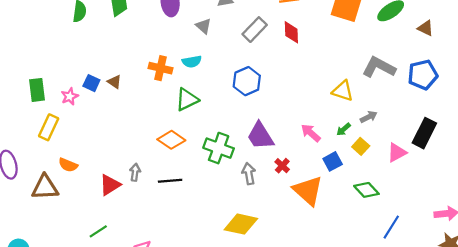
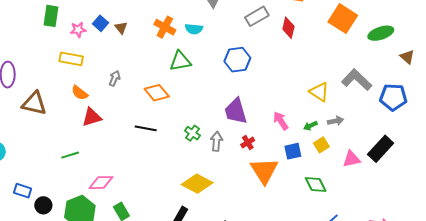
yellow rectangle: (49, 127) -> (71, 59), moved, turned 60
green cross: (219, 148) -> (192, 133), moved, size x0.6
orange semicircle: (68, 165) -> (80, 93), moved
gray arrow: (135, 172) -> (115, 78), moved

